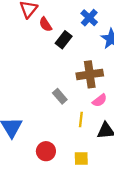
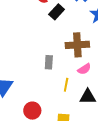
gray rectangle: (60, 96) -> (49, 62), turned 40

